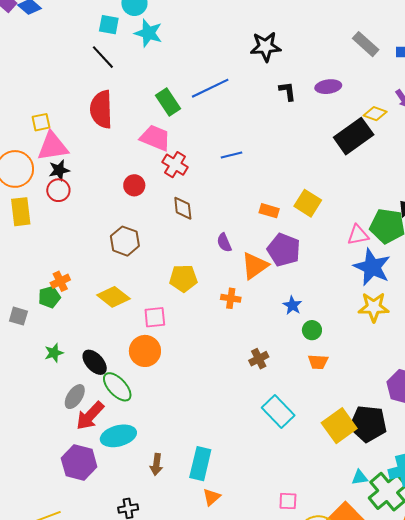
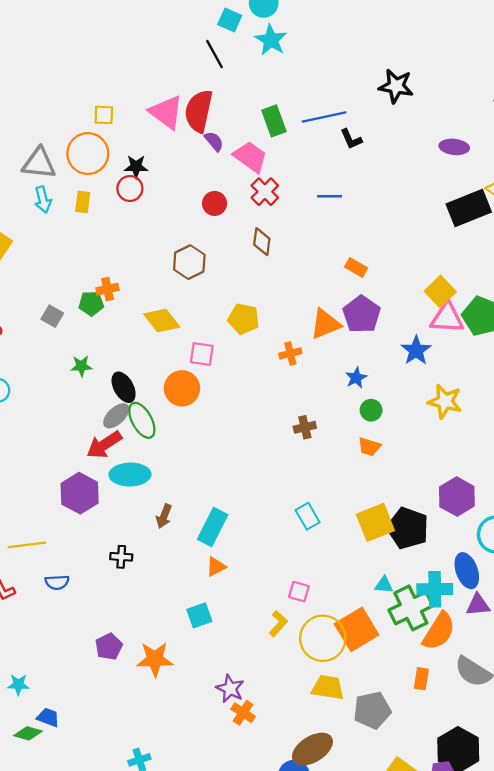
black L-shape: (288, 91) -> (351, 139), moved, turned 150
yellow square: (41, 122) -> (104, 115), moved
pink triangle: (53, 147) -> (166, 112), moved, turned 32
yellow square: (308, 203) -> (440, 291), moved
yellow rectangle: (21, 212) -> (83, 202), size x0.7
pink triangle: (358, 235) -> (447, 318), size x1.4
purple semicircle: (224, 243) -> (214, 141), moved, turned 150
blue star: (372, 267) -> (416, 350), moved, size x0.7
orange cross: (231, 298) -> (290, 353), turned -36
gray ellipse: (75, 397) -> (116, 416), moved
cyan rectangle: (278, 412) -> (308, 516), moved, size x0.7

